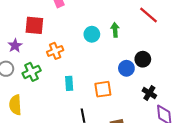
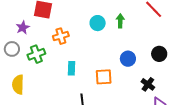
black circle: (143, 59) -> (159, 54), moved

